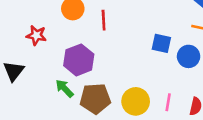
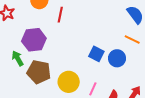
blue square: (161, 43) -> (96, 54), moved

